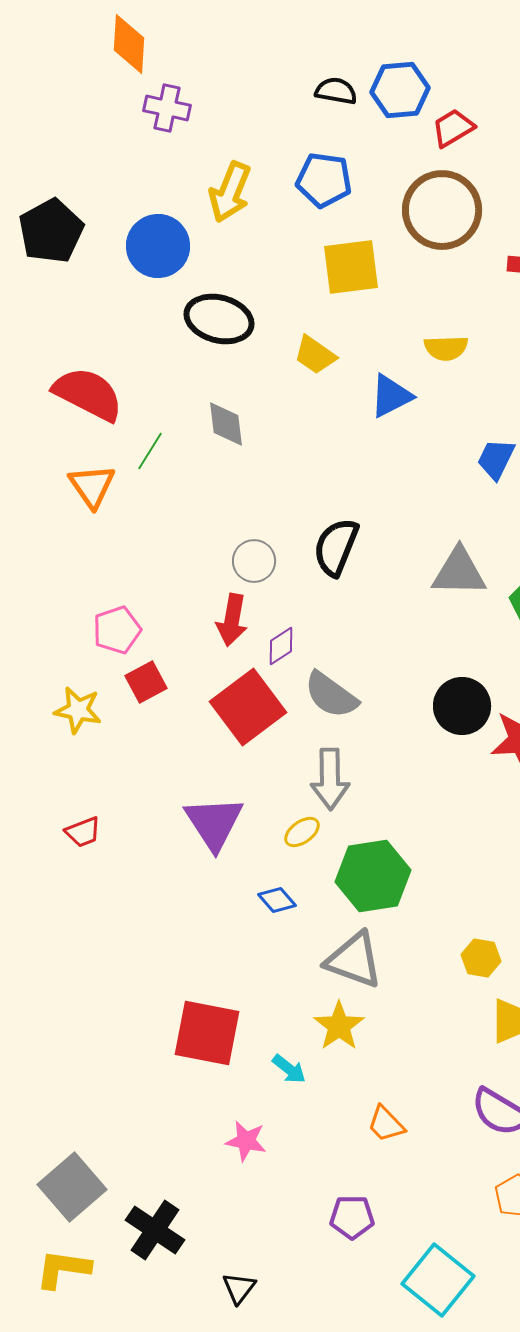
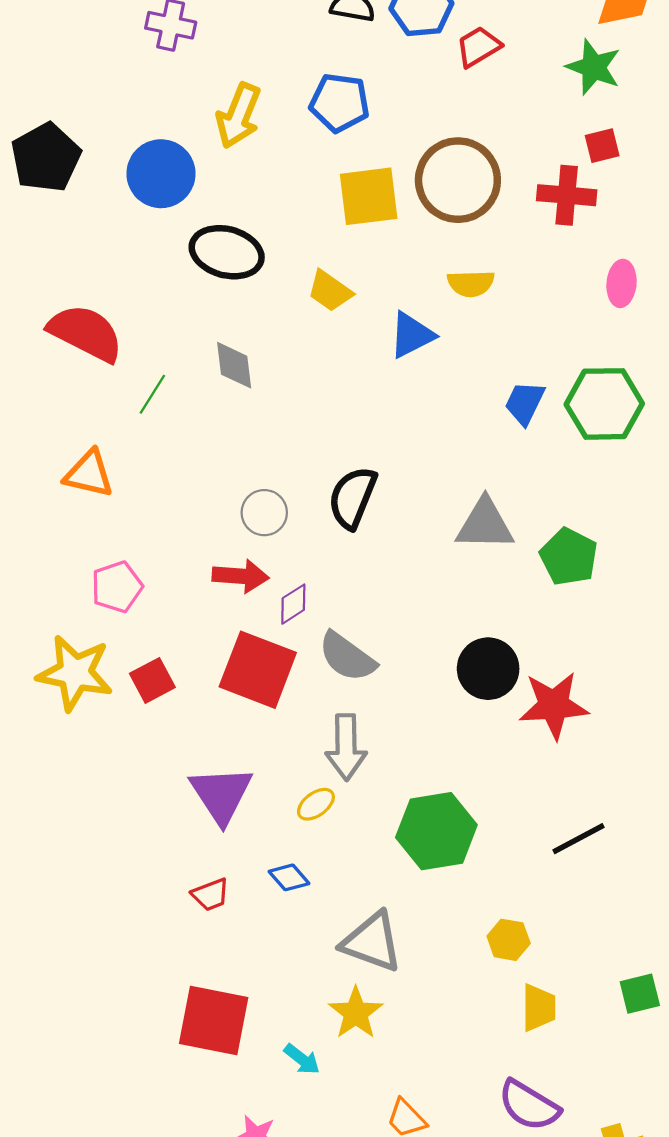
brown circle: (442, 210) -> (458, 180), moved
orange triangle: (92, 486) -> (89, 474), moved, turned -42
red arrow: (232, 620) -> (241, 576), turned -96
red square: (146, 682) -> (152, 680), moved
red square: (248, 707) -> (258, 670), turned -32
yellow star: (78, 710) -> (75, 673), size x1.5
red trapezoid: (83, 832) -> (210, 895), moved
green hexagon: (373, 876) -> (436, 831), moved

